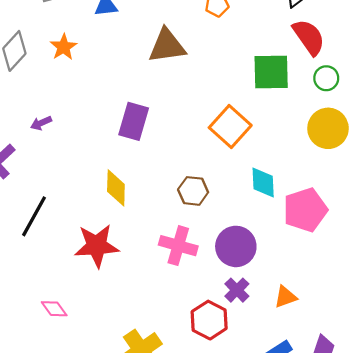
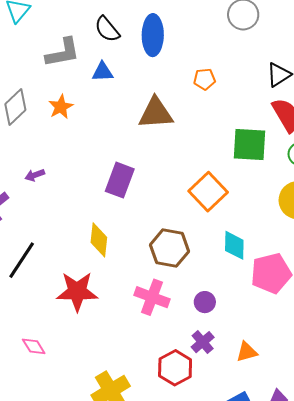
brown hexagon: (193, 191) -> (169, 248), size x1.4
purple circle: (236, 246) -> (205, 302), size x0.6

